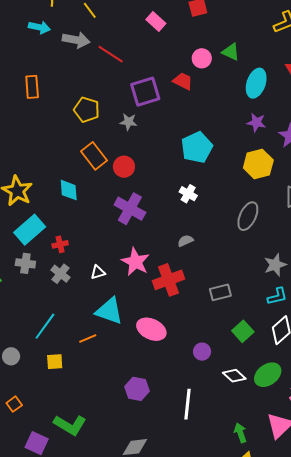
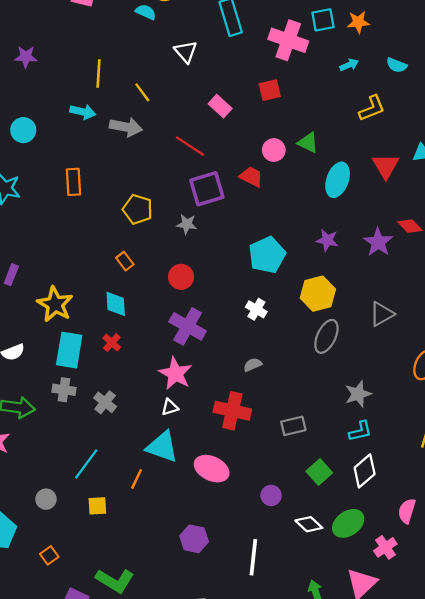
red line: (111, 54) -> (190, 146), moved
purple star: (256, 122) -> (327, 240), moved
orange rectangle: (94, 156) -> (125, 261), moved, size x0.6
yellow hexagon: (258, 164) -> (318, 294), moved
cyan rectangle: (30, 230) -> (69, 350), turned -40
red cross: (60, 244) -> (112, 343), moved, turned -35
pink star: (135, 262) -> (175, 374), moved
white triangle: (98, 272) -> (170, 407), moved
red cross: (169, 280) -> (232, 411), turned 32
orange line: (88, 339) -> (137, 479), turned -42

